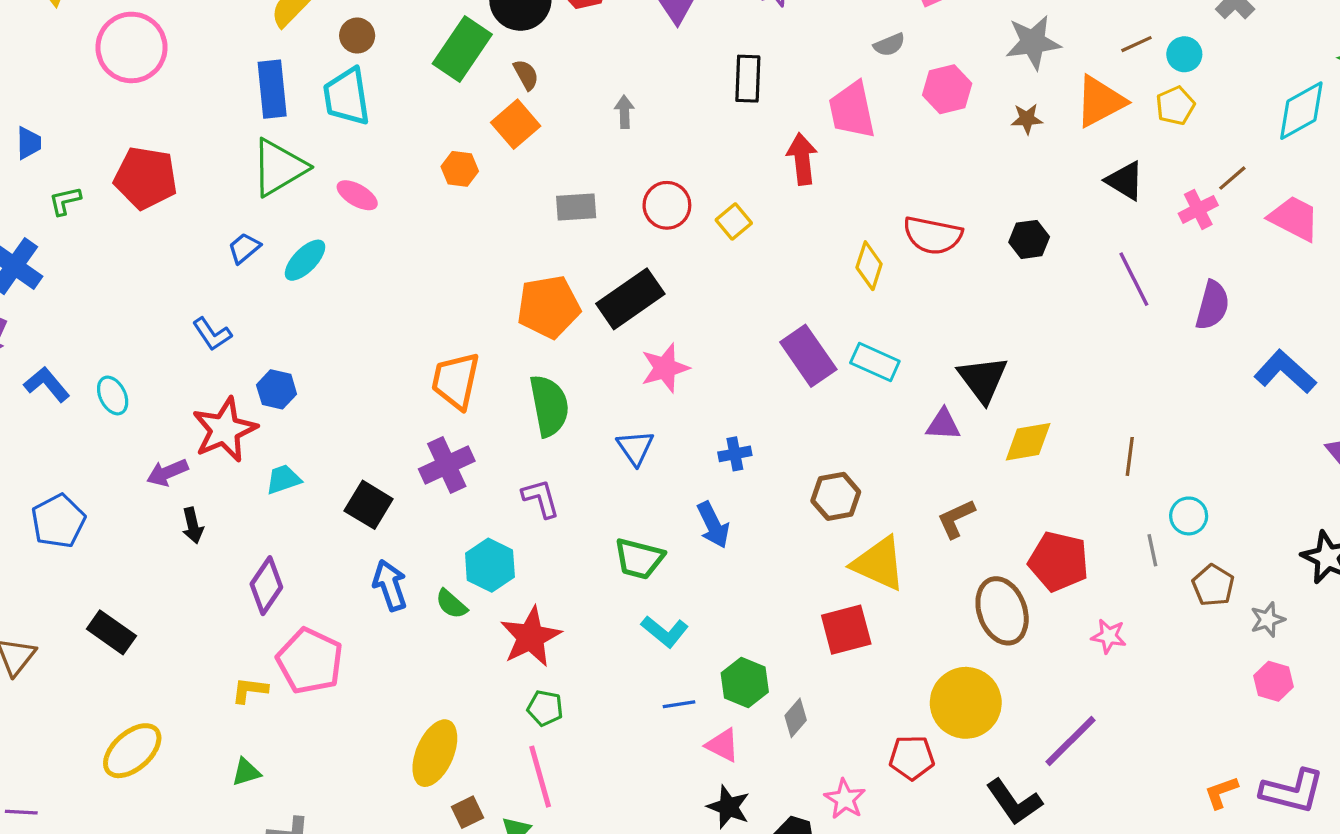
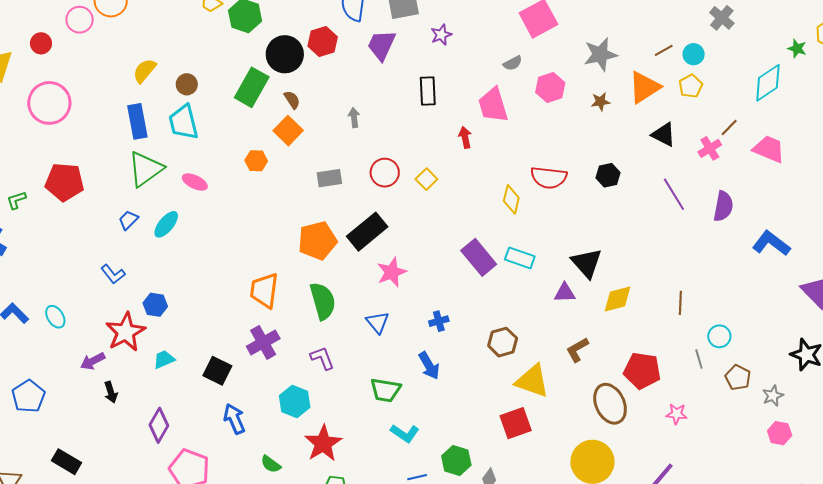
red arrow: (802, 159) -> (465, 137), size x0.7
green semicircle: (451, 604) -> (271, 464), moved

